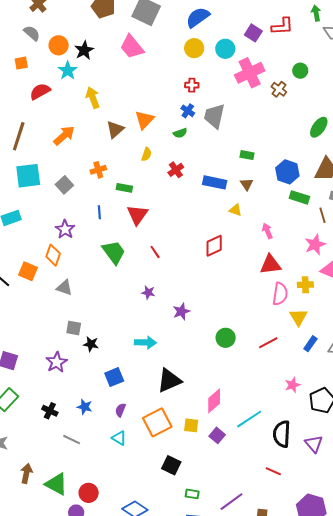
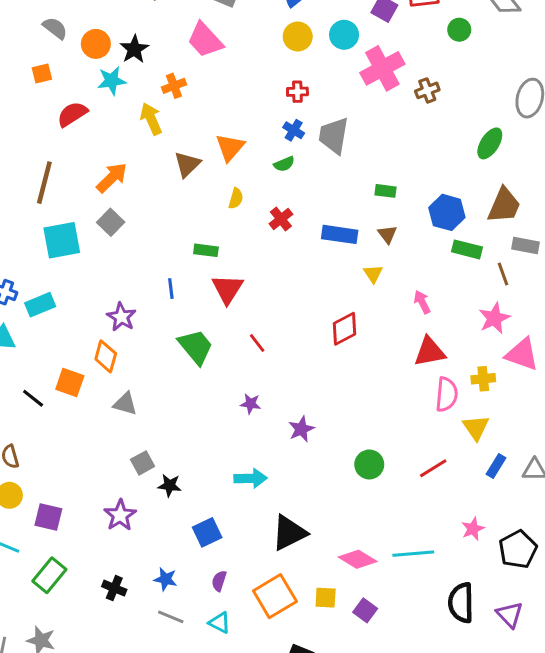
cyan star: (68, 71) -> (112, 81), turned 30
green circle: (300, 71) -> (459, 30), moved
brown cross: (279, 89) -> (427, 90), turned 35
orange cross: (98, 170) -> (174, 86), moved
gray square: (64, 185) -> (111, 222), moved
yellow triangle: (236, 210) -> (373, 274), turned 40
gray square: (74, 328) -> (143, 463), turned -35
pink diamond: (214, 401) -> (358, 559), turned 75
cyan line: (249, 419) -> (413, 554), moved, turned 32
gray line: (72, 440) -> (171, 617), moved

